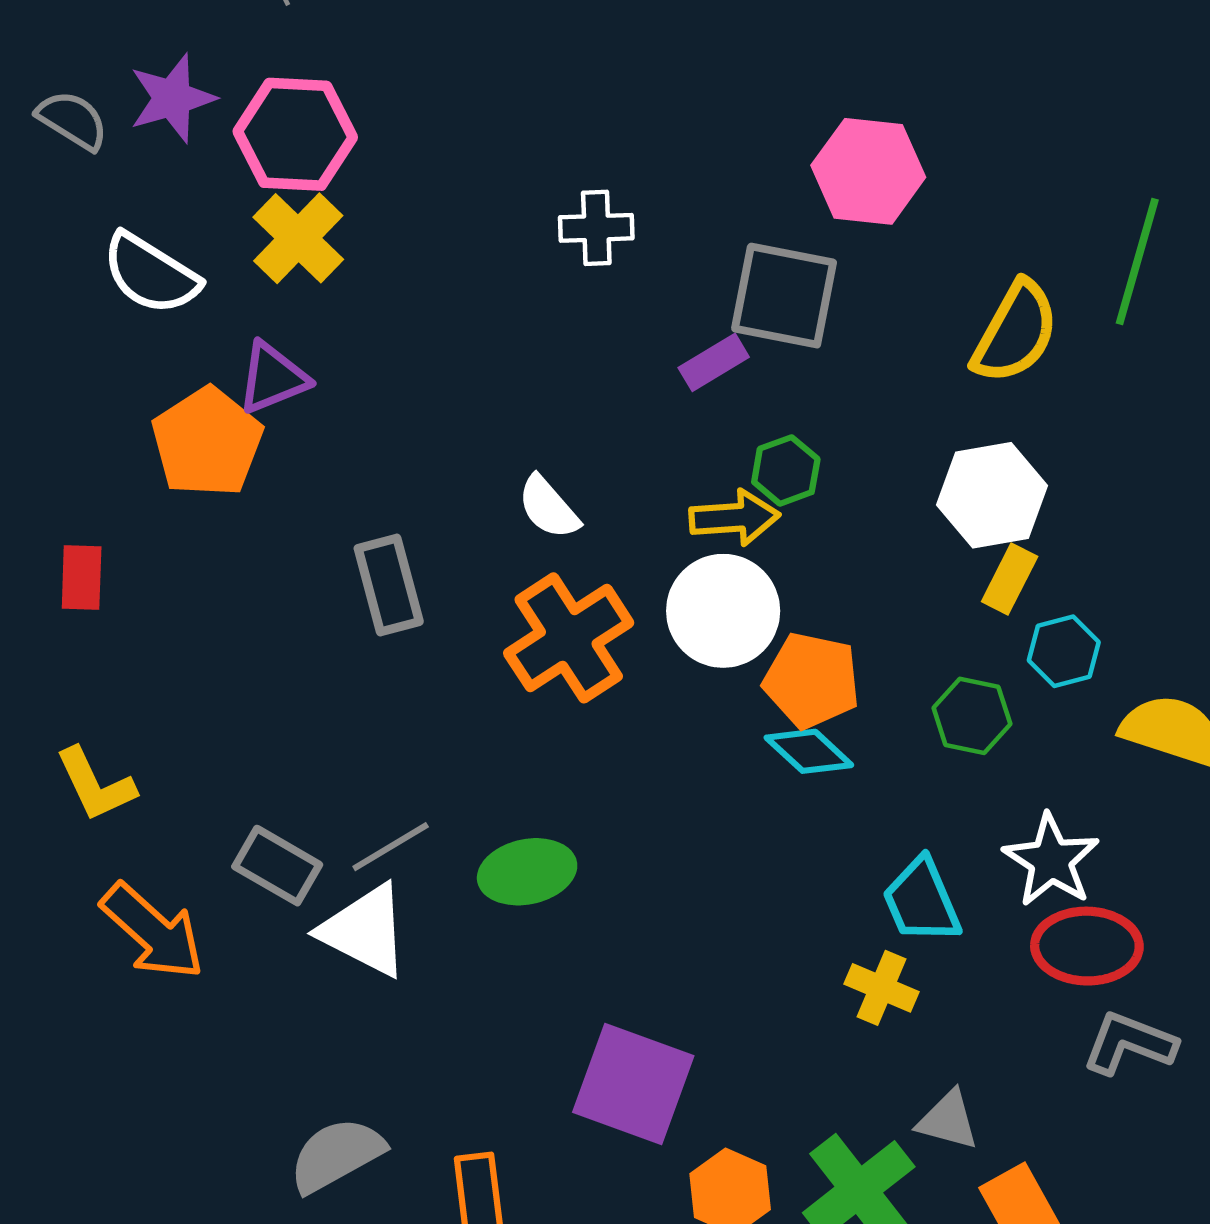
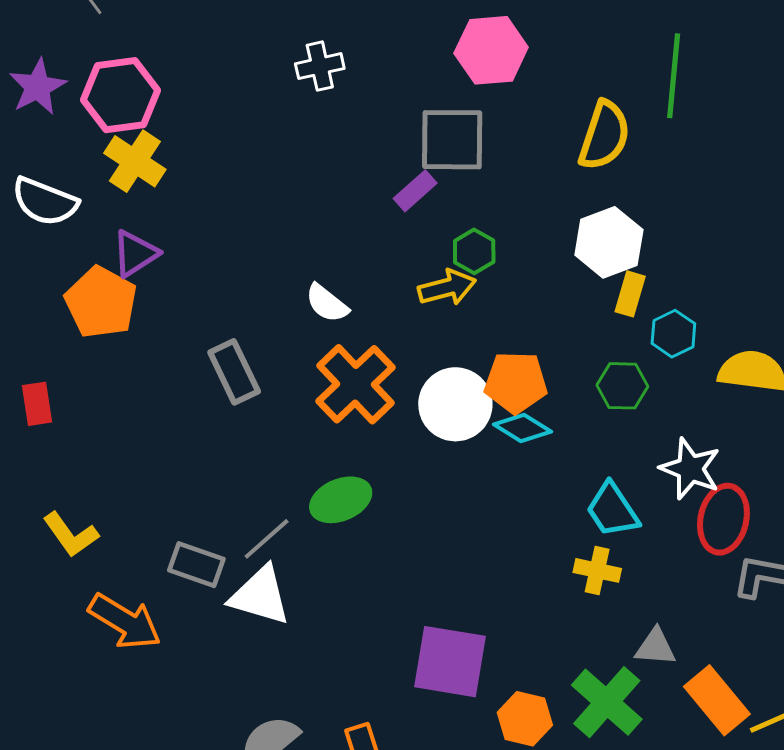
white cross: (596, 228) -> (320, 66), moved
white circle: (723, 611) -> (455, 404), moved
green ellipse: (527, 872) -> (341, 500), moved
red ellipse: (1087, 946) -> (723, 519), turned -68

